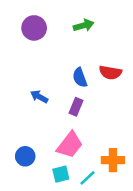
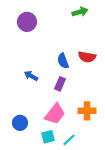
green arrow: (84, 25) -> (80, 12), moved
orange cross: (113, 160) -> (87, 111), moved

